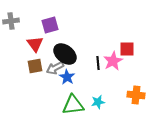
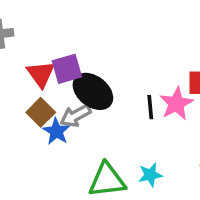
purple square: (50, 25) -> (67, 69), moved
brown square: (35, 66) -> (41, 112), turned -35
blue star: (67, 77) -> (56, 131), moved

